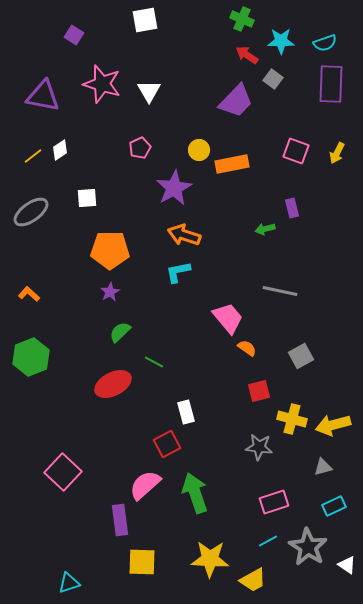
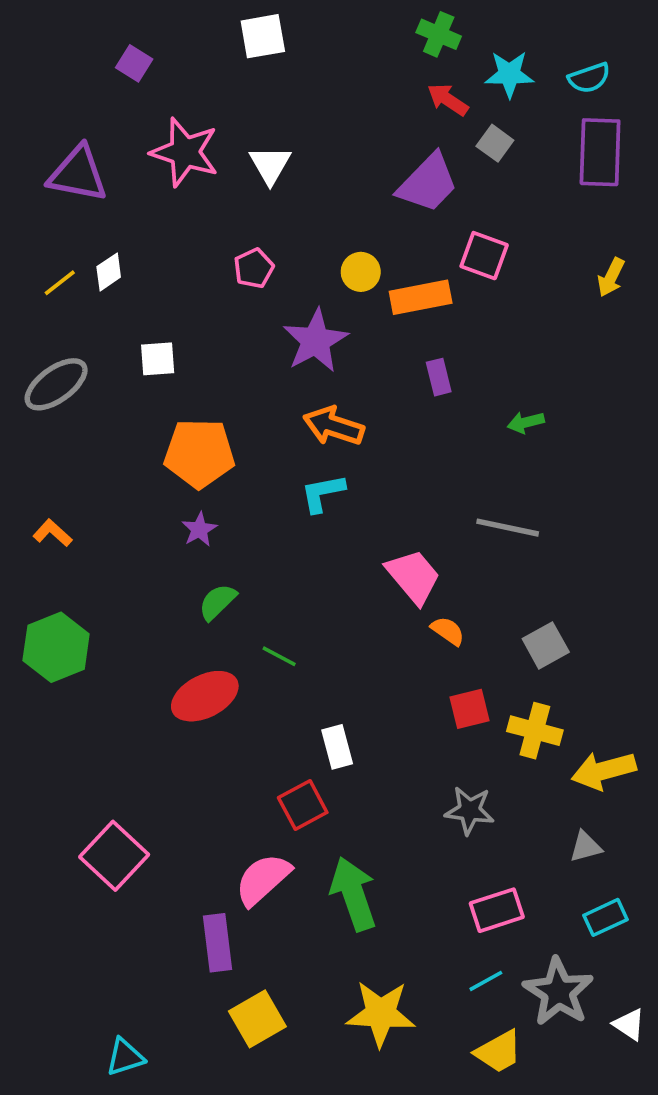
pink square: (296, 151) -> (484, 256), moved
purple rectangle: (292, 208) -> (439, 377), moved
green arrow: (265, 229) -> (526, 422), moved
yellow cross: (292, 419) -> (535, 731), moved
yellow square: (142, 562) -> (257, 1019), turned -32
yellow trapezoid: (253, 580) -> (499, 1052), moved

